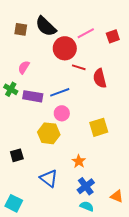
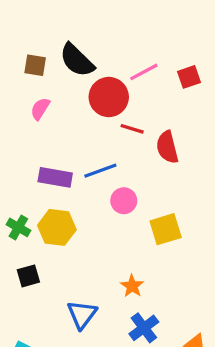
pink semicircle: (24, 67) -> (40, 109), moved
green cross: (11, 89) -> (18, 227), moved
pink circle: (62, 113) -> (124, 201), moved
yellow hexagon: (49, 133) -> (57, 227), moved
blue triangle: (49, 178) -> (82, 314), turned 30

